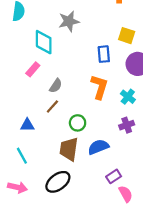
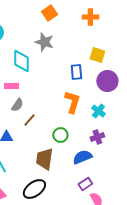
gray star: (69, 21) -> (44, 42), turned 30
pink rectangle: (33, 69) -> (11, 86), turned 48
gray semicircle: (56, 86) -> (17, 105), moved
green circle: (78, 123) -> (60, 135), moved
blue semicircle: (98, 147) -> (82, 157), moved

